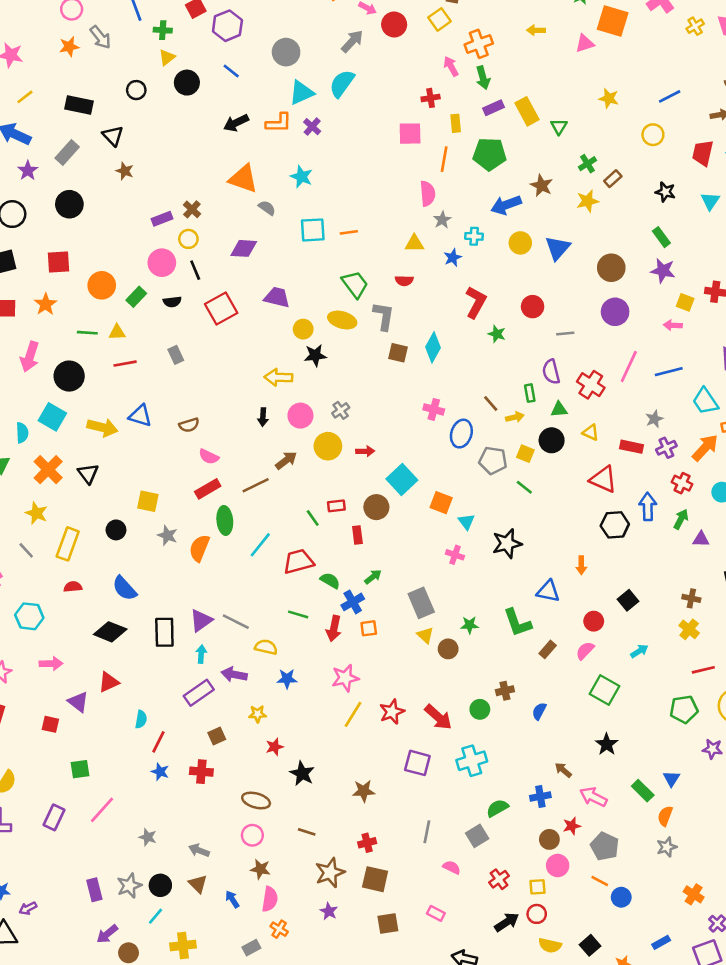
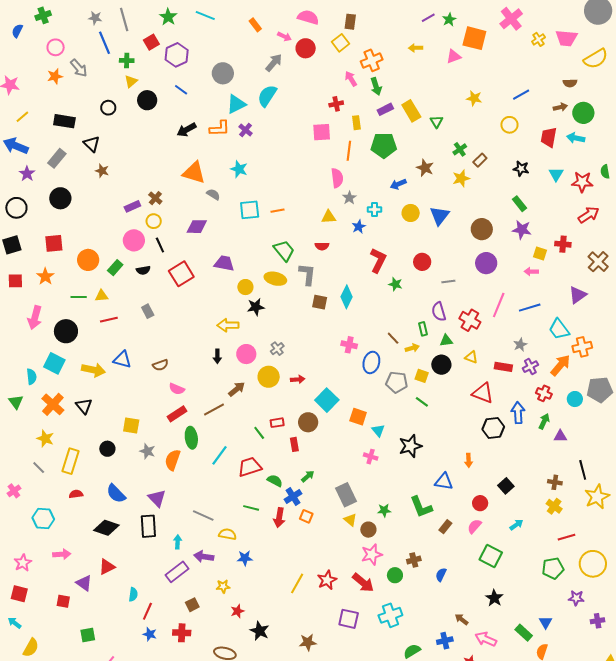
blue arrow: (506, 205) -> (398, 184), size x0.7
purple triangle: (201, 620) -> (157, 498), moved, turned -36
orange square: (369, 628) -> (306, 516), turned 32
pink star: (345, 678) -> (372, 554), moved

